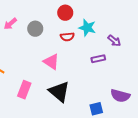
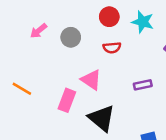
cyan star: (87, 28) -> (143, 22), moved
purple rectangle: (98, 59) -> (143, 85), moved
pink rectangle: (24, 90) -> (67, 100), moved

